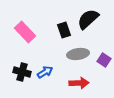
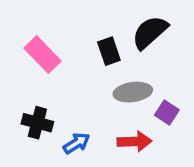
purple square: (104, 60) -> (167, 112), moved
blue arrow: (45, 72) -> (77, 143), moved

